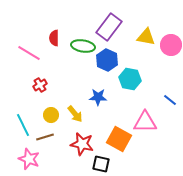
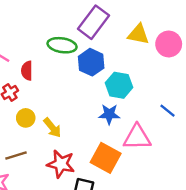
red semicircle: (54, 38) -> (27, 71), moved
blue star: (98, 97) -> (109, 114), moved
yellow circle: (51, 115) -> (26, 118), moved

